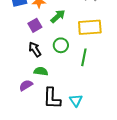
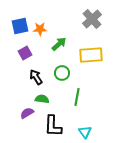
purple square: (35, 25) -> (25, 53), moved
green line: (84, 57) -> (77, 97), moved
cyan triangle: (76, 100) -> (85, 132), moved

